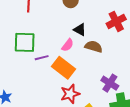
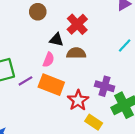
red cross: (116, 21) -> (77, 24), moved
red star: (70, 94) -> (78, 100), moved

